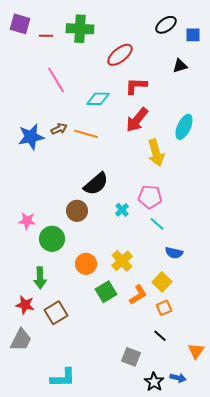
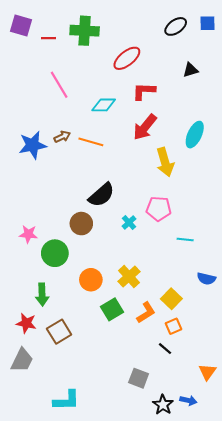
blue square: (193, 35) -> (207, 23), moved
cyan line: (157, 224) -> (185, 239), moved, turned -35
blue semicircle: (174, 253) -> (206, 279), moved
black line: (160, 336) -> (165, 349), moved

